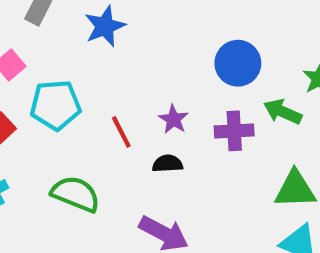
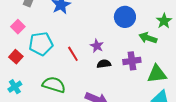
purple cross: (234, 131) -> (132, 61), moved
black semicircle: (168, 164) -> (104, 64), moved

